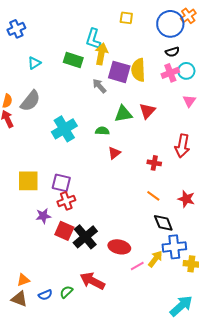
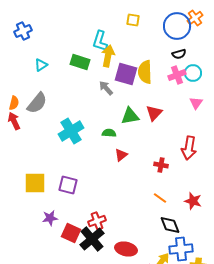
red cross: (66, 201) -> (97, 221), moved

